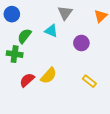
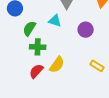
green cross: (15, 54) -> (38, 47), moved

